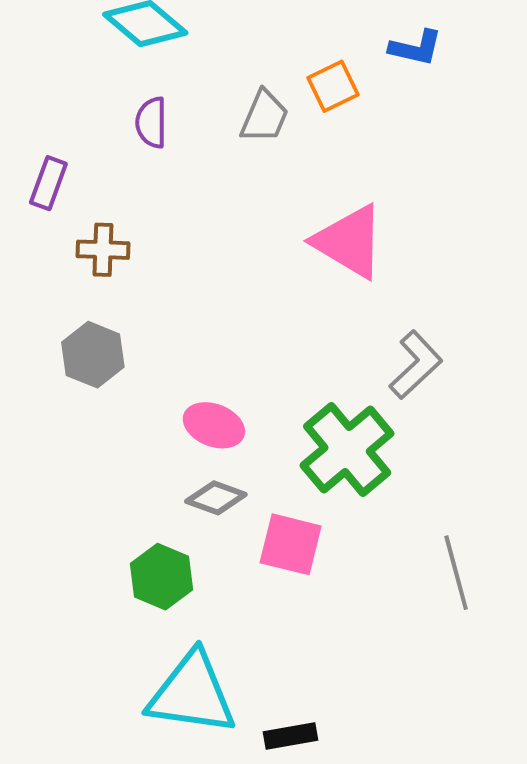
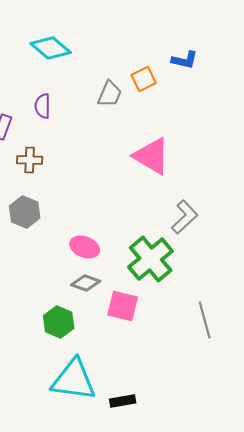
purple semicircle: (151, 123) -> (43, 106), moved

